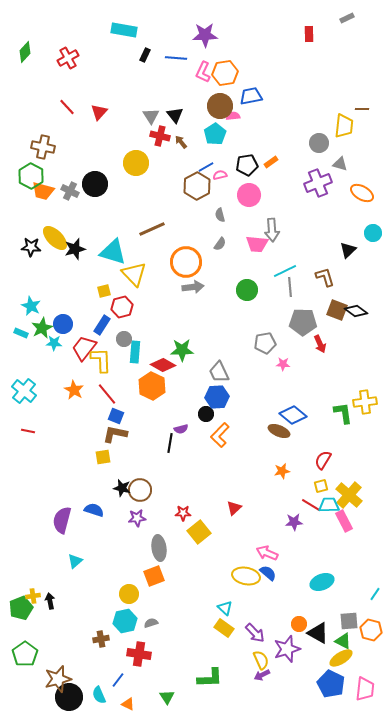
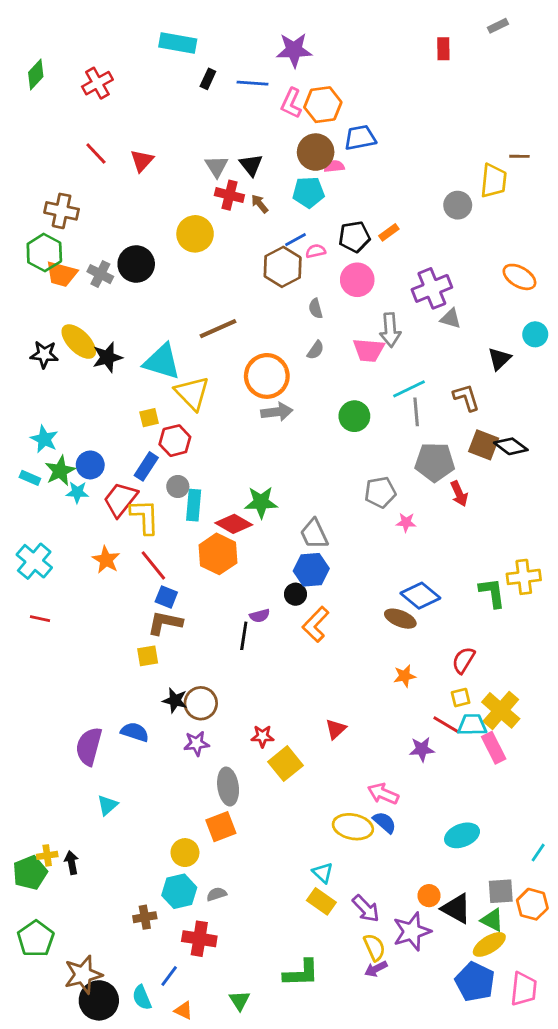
cyan pentagon: (215, 134) -> (308, 192), turned 30
gray triangle: (340, 164) -> (451, 319), moved
purple cross: (318, 183) -> (432, 288), moved

